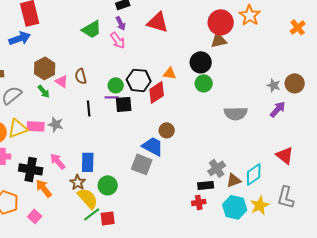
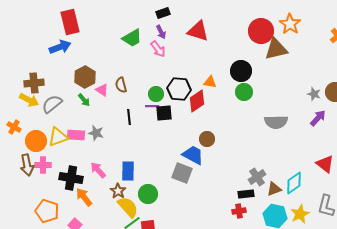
brown triangle: (219, 40) -> (276, 49), moved, size x1.4

